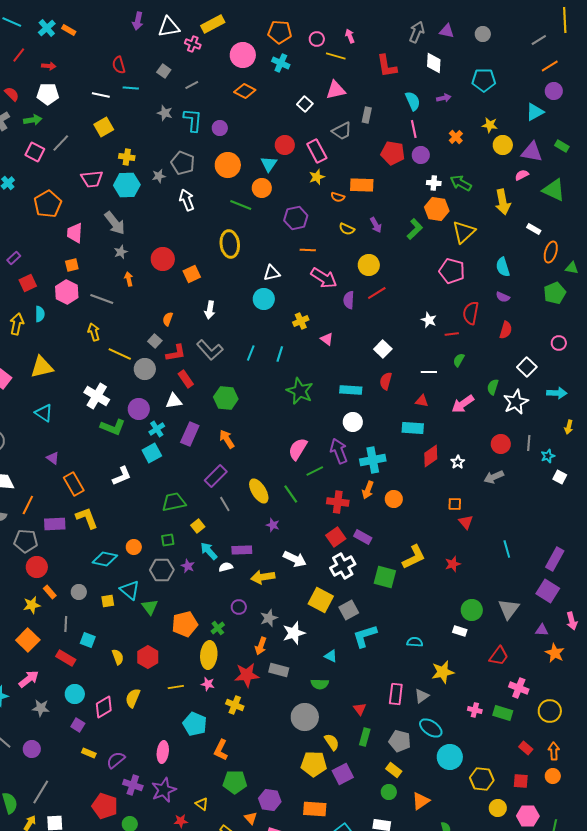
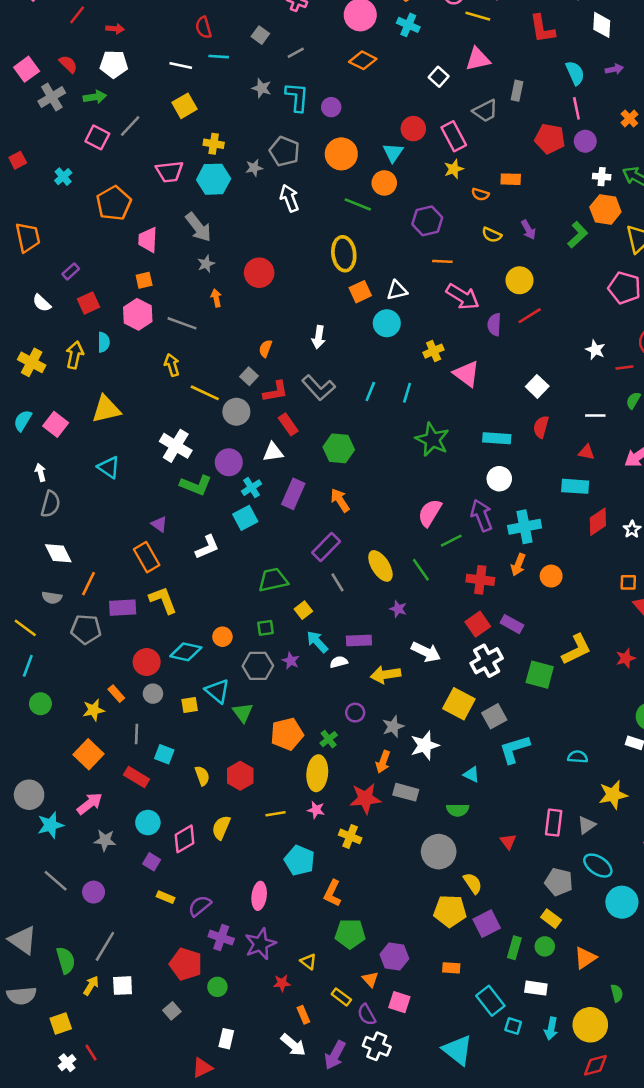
orange rectangle: (362, 185) -> (511, 179), size x0.7
orange square: (192, 274) -> (360, 292), moved
pink triangle: (327, 339) -> (466, 374), size x1.6
purple triangle: (53, 458) -> (159, 524), moved
red circle: (37, 567) -> (147, 662), moved
green rectangle: (365, 737) -> (514, 948), moved
orange rectangle: (315, 809) -> (451, 968), size x0.6

